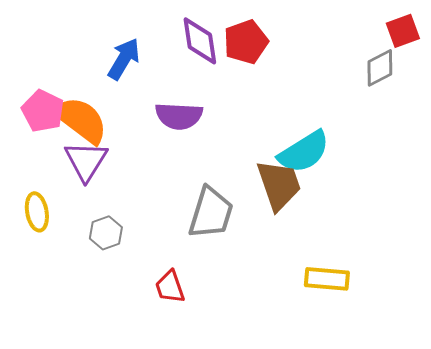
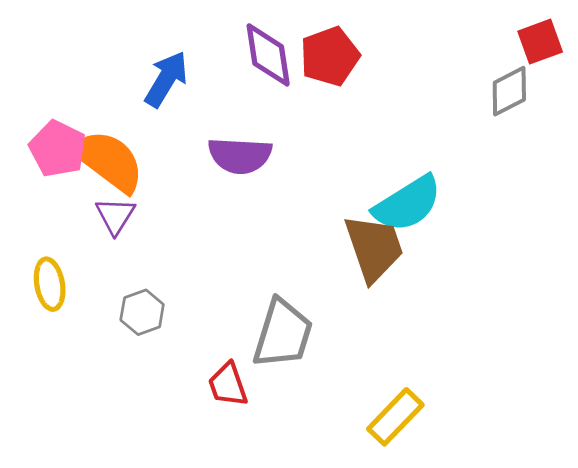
purple triangle: (86, 161) -> (115, 216), size x0.7
gray trapezoid: (211, 213) -> (283, 334), moved
yellow rectangle: (327, 279) -> (395, 417), moved, turned -51

